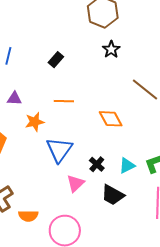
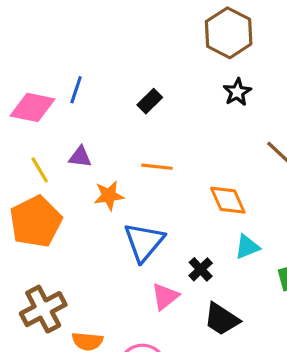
cyan triangle: (127, 165) -> (247, 247), moved

